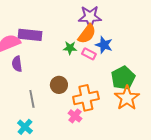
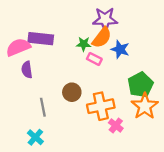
green star: (70, 48) -> (84, 44), moved
pink rectangle: (89, 54) -> (94, 59), moved
pink cross: (75, 116) -> (116, 125), moved

